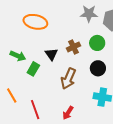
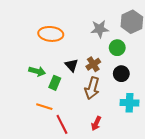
gray star: (89, 14) -> (100, 29), moved
brown cross: (73, 47) -> (93, 64), moved
orange line: (12, 95) -> (44, 107), moved, turned -35

